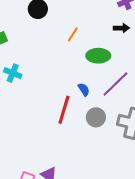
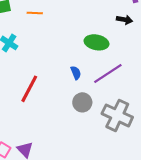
orange line: (73, 34) -> (35, 13), moved, turned 49
red line: (64, 110) -> (29, 89), moved

